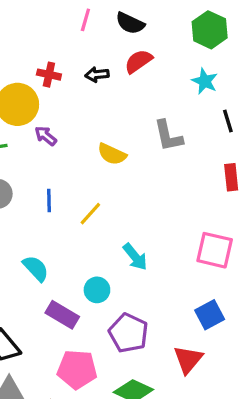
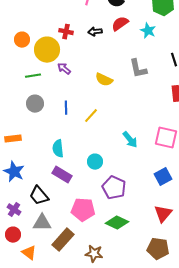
cyan star: (205, 81) -> (148, 31), moved
cyan arrow: (135, 257) -> (130, 140), moved
cyan semicircle: (36, 268) -> (58, 149), turned -144
purple rectangle: (62, 315) -> (62, 175), moved
red triangle: (188, 359) -> (163, 214), moved

